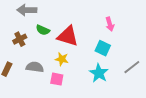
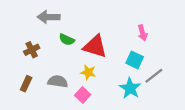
brown cross: (20, 39) -> (32, 50), moved
gray line: (132, 67) -> (154, 76), moved
pink square: (57, 79) -> (83, 95), turned 32

